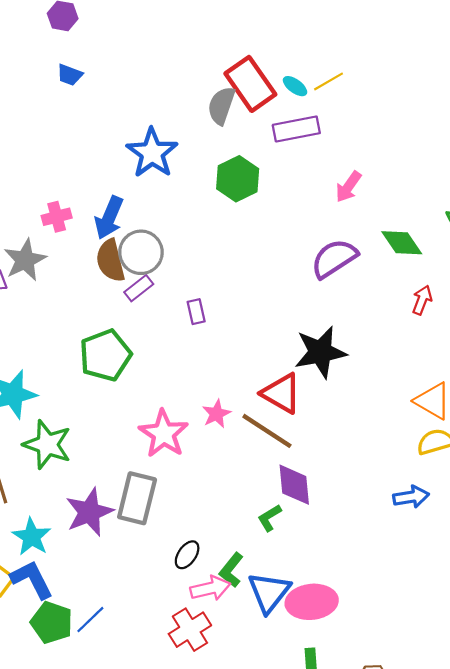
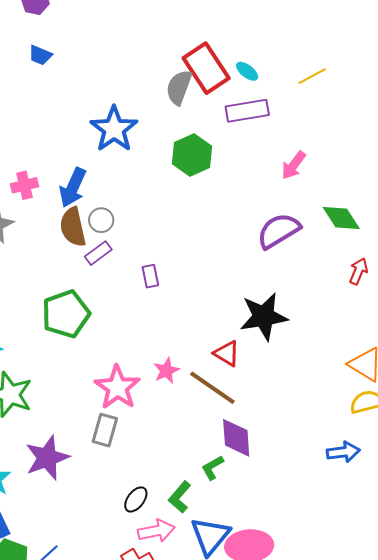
yellow line: (328, 81) -> (312, 76), moved
gray circle: (141, 252) -> (101, 220), size x0.6
red triangle: (281, 393) -> (227, 353), size x0.7
gray rectangle: (137, 498) -> (105, 430), moved, size x0.7
green L-shape: (231, 570) -> (180, 497), moved

